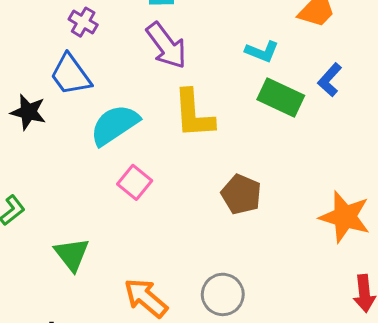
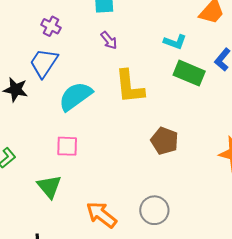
purple arrow: (166, 46) -> (109, 40), size x0.6
blue trapezoid: (71, 75) -> (44, 63), turned 72
pink square: (135, 182) -> (67, 146), moved, turned -35

